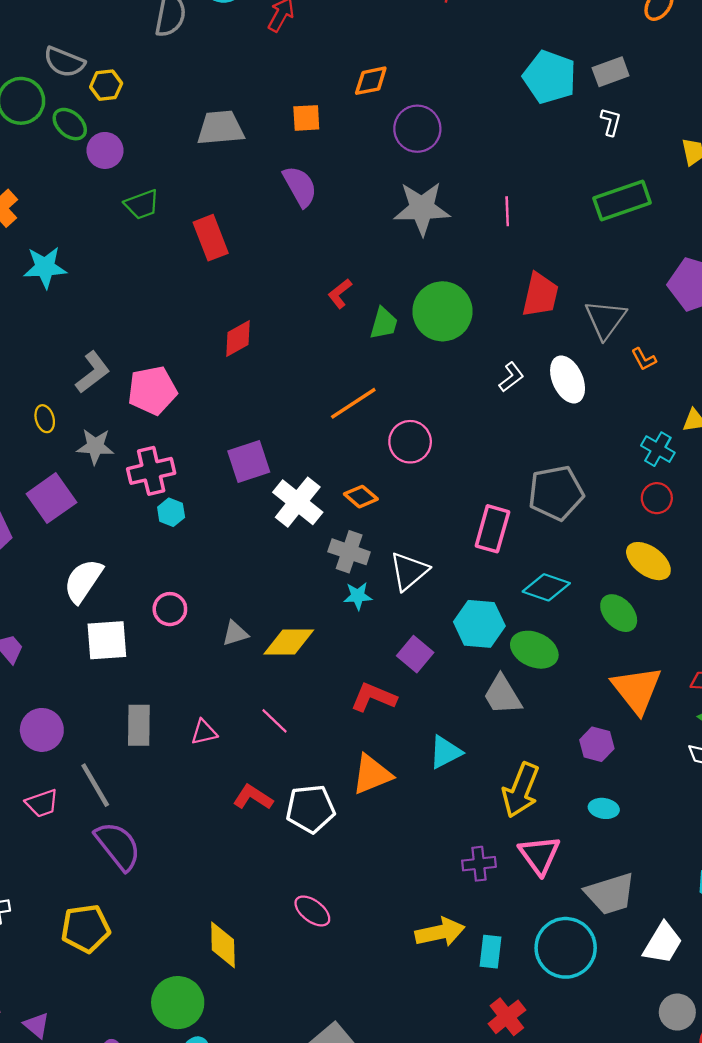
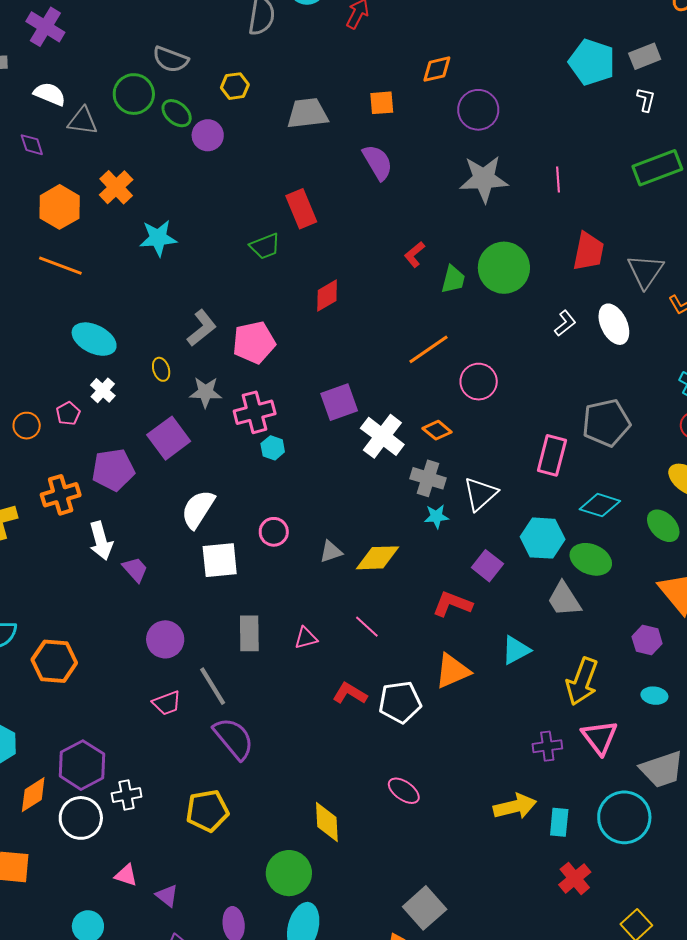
yellow hexagon: (106, 85) -> (235, 86), moved
green trapezoid: (142, 204) -> (265, 246), moved

